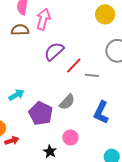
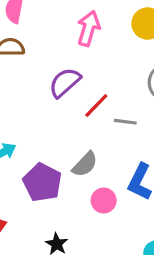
pink arrow: (43, 19) -> (89, 28), moved
pink circle: (70, 137) -> (104, 200), moved

